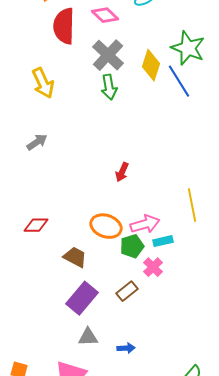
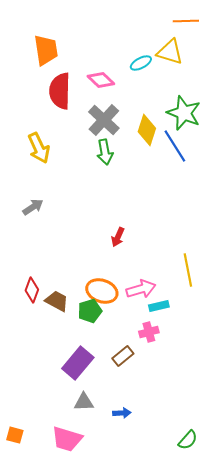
red diamond: (36, 225) -> (32, 290), turned -70
green pentagon: (132, 246) -> (90, 311), moved
brown trapezoid: (75, 257) -> (57, 301), moved
pink cross: (153, 267) -> (149, 332), turned 30

